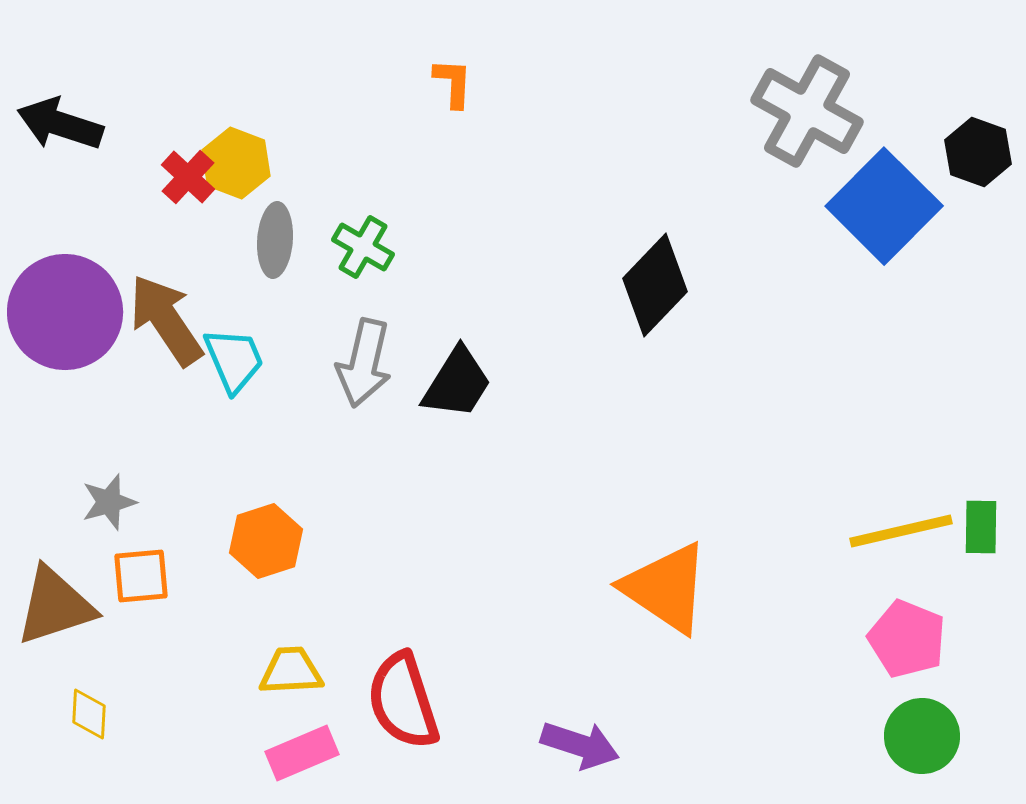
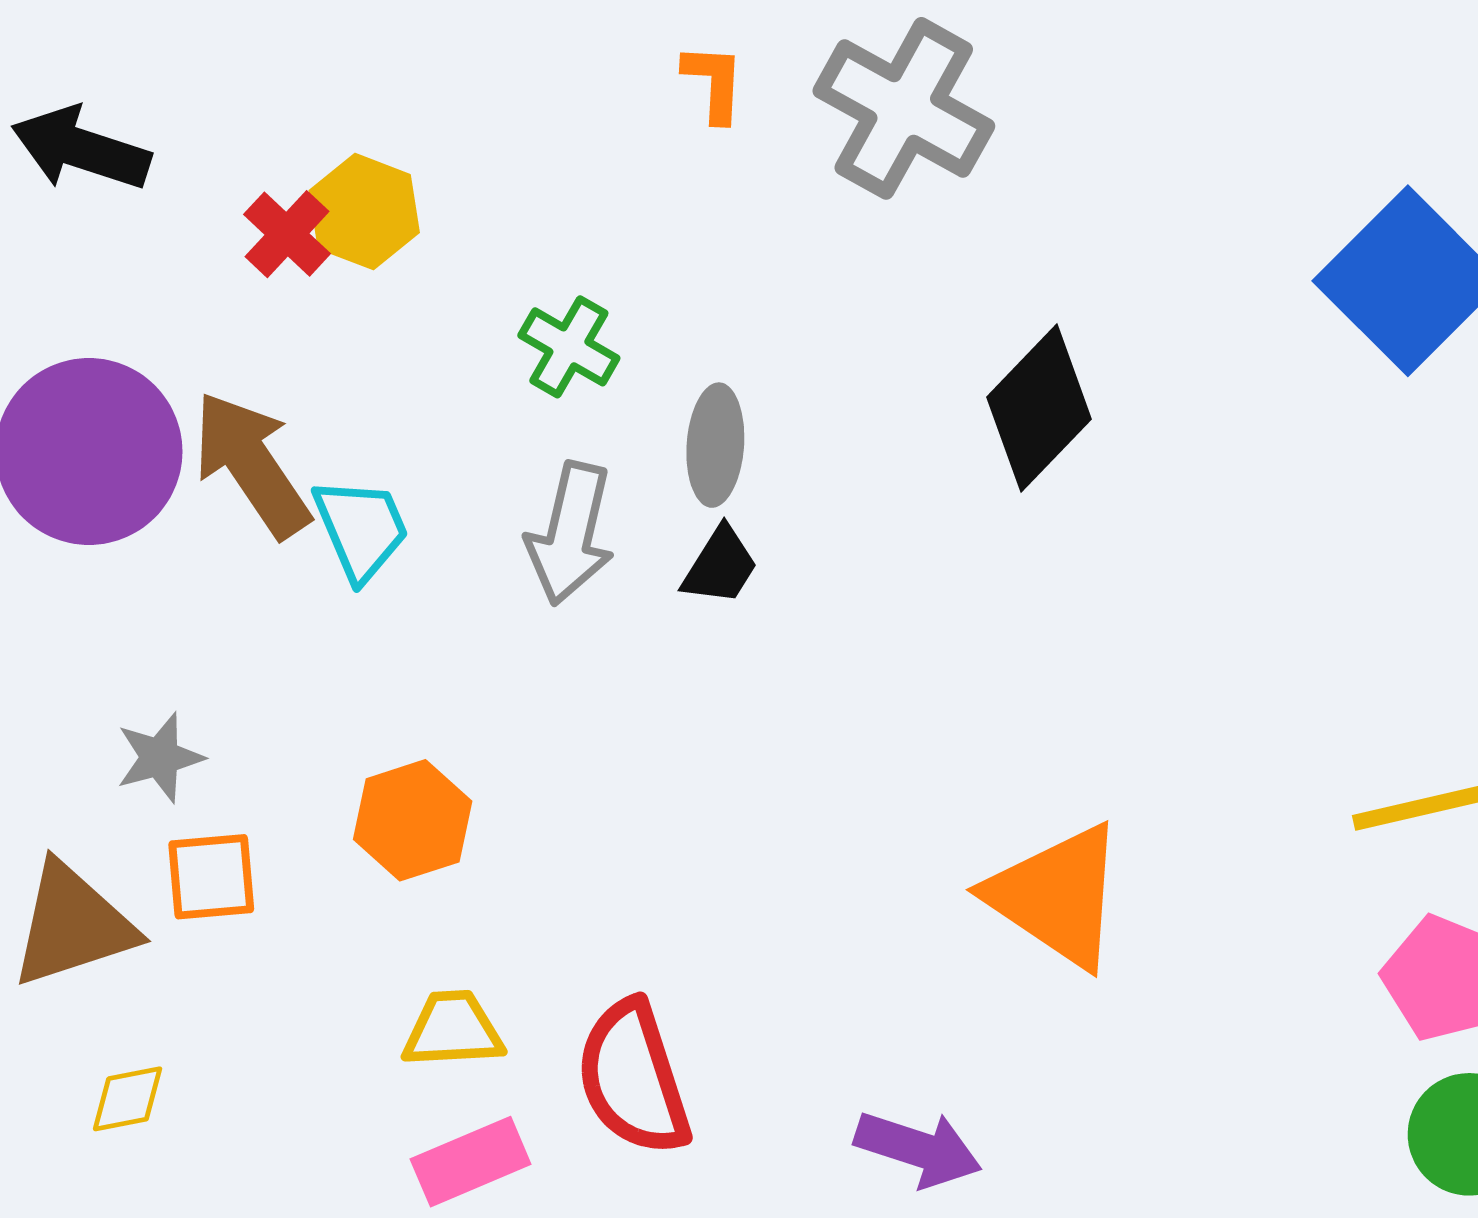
gray cross: (807, 111) -> (904, 108), moved
gray ellipse: (275, 240) -> (715, 445), moved
black trapezoid: (457, 383) -> (720, 566), size x0.7
yellow diamond: (89, 714) -> (128, 1099), turned 76

